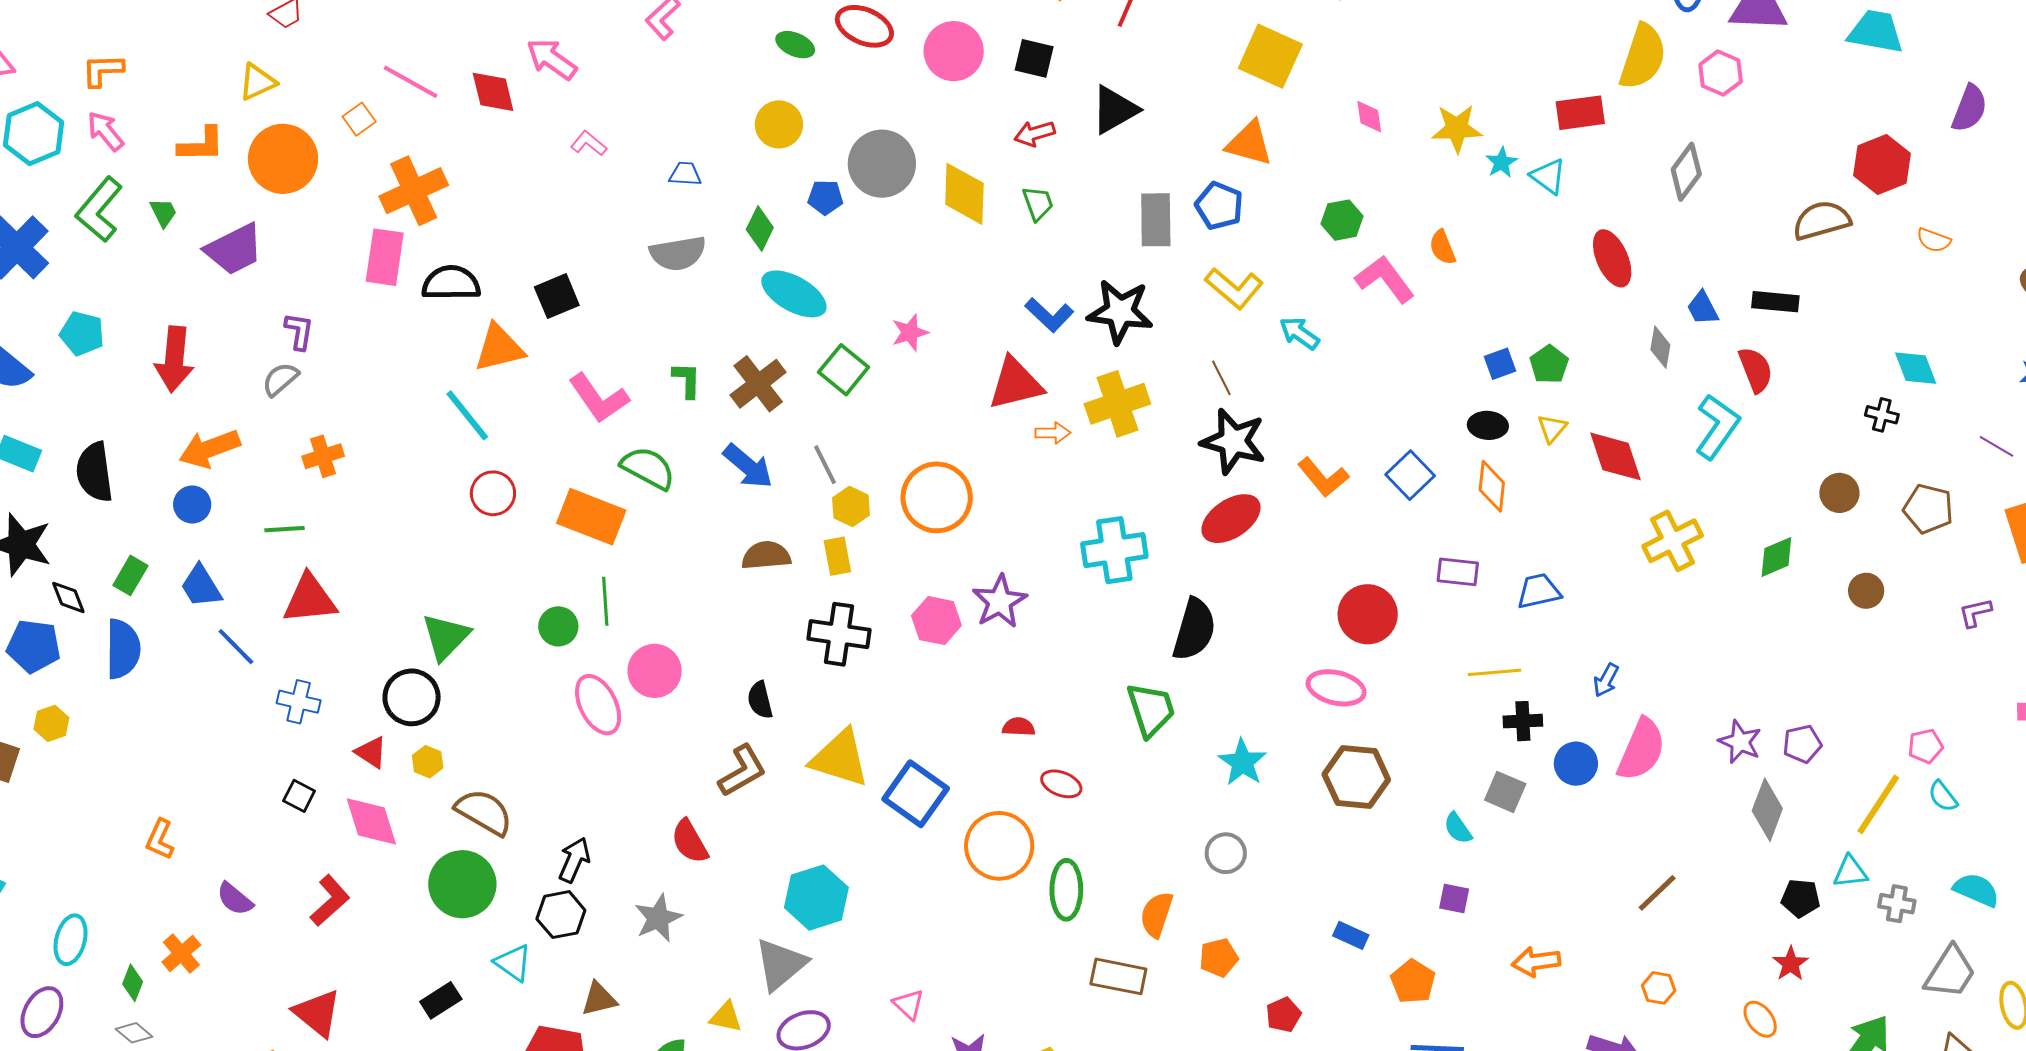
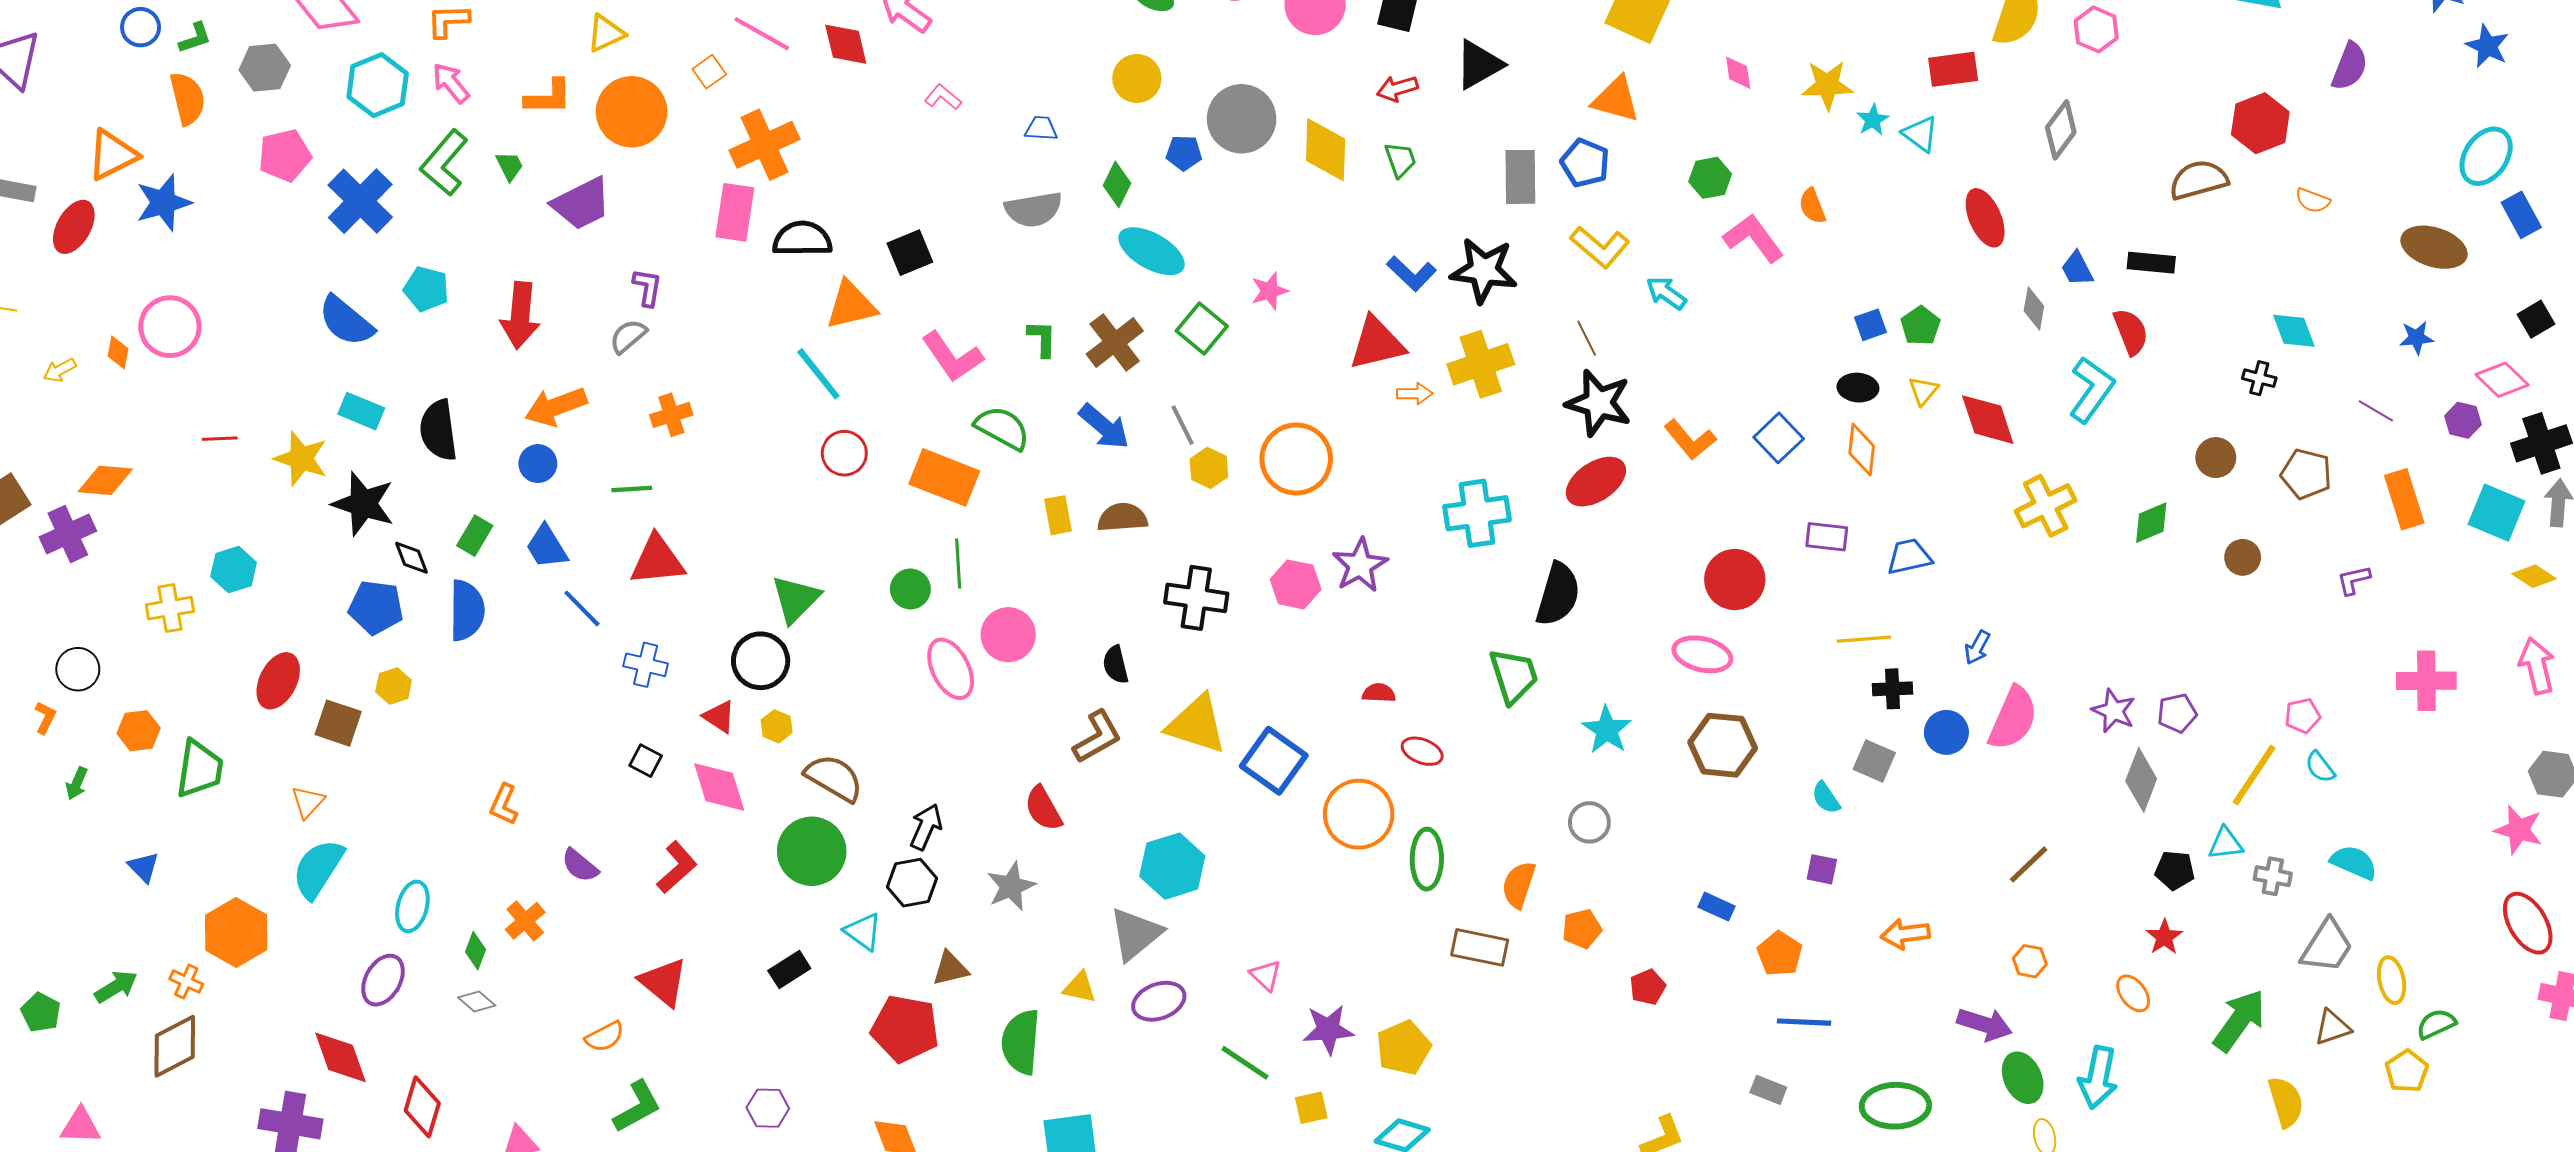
yellow rectangle: (837, 556) -> (1058, 515), moved

